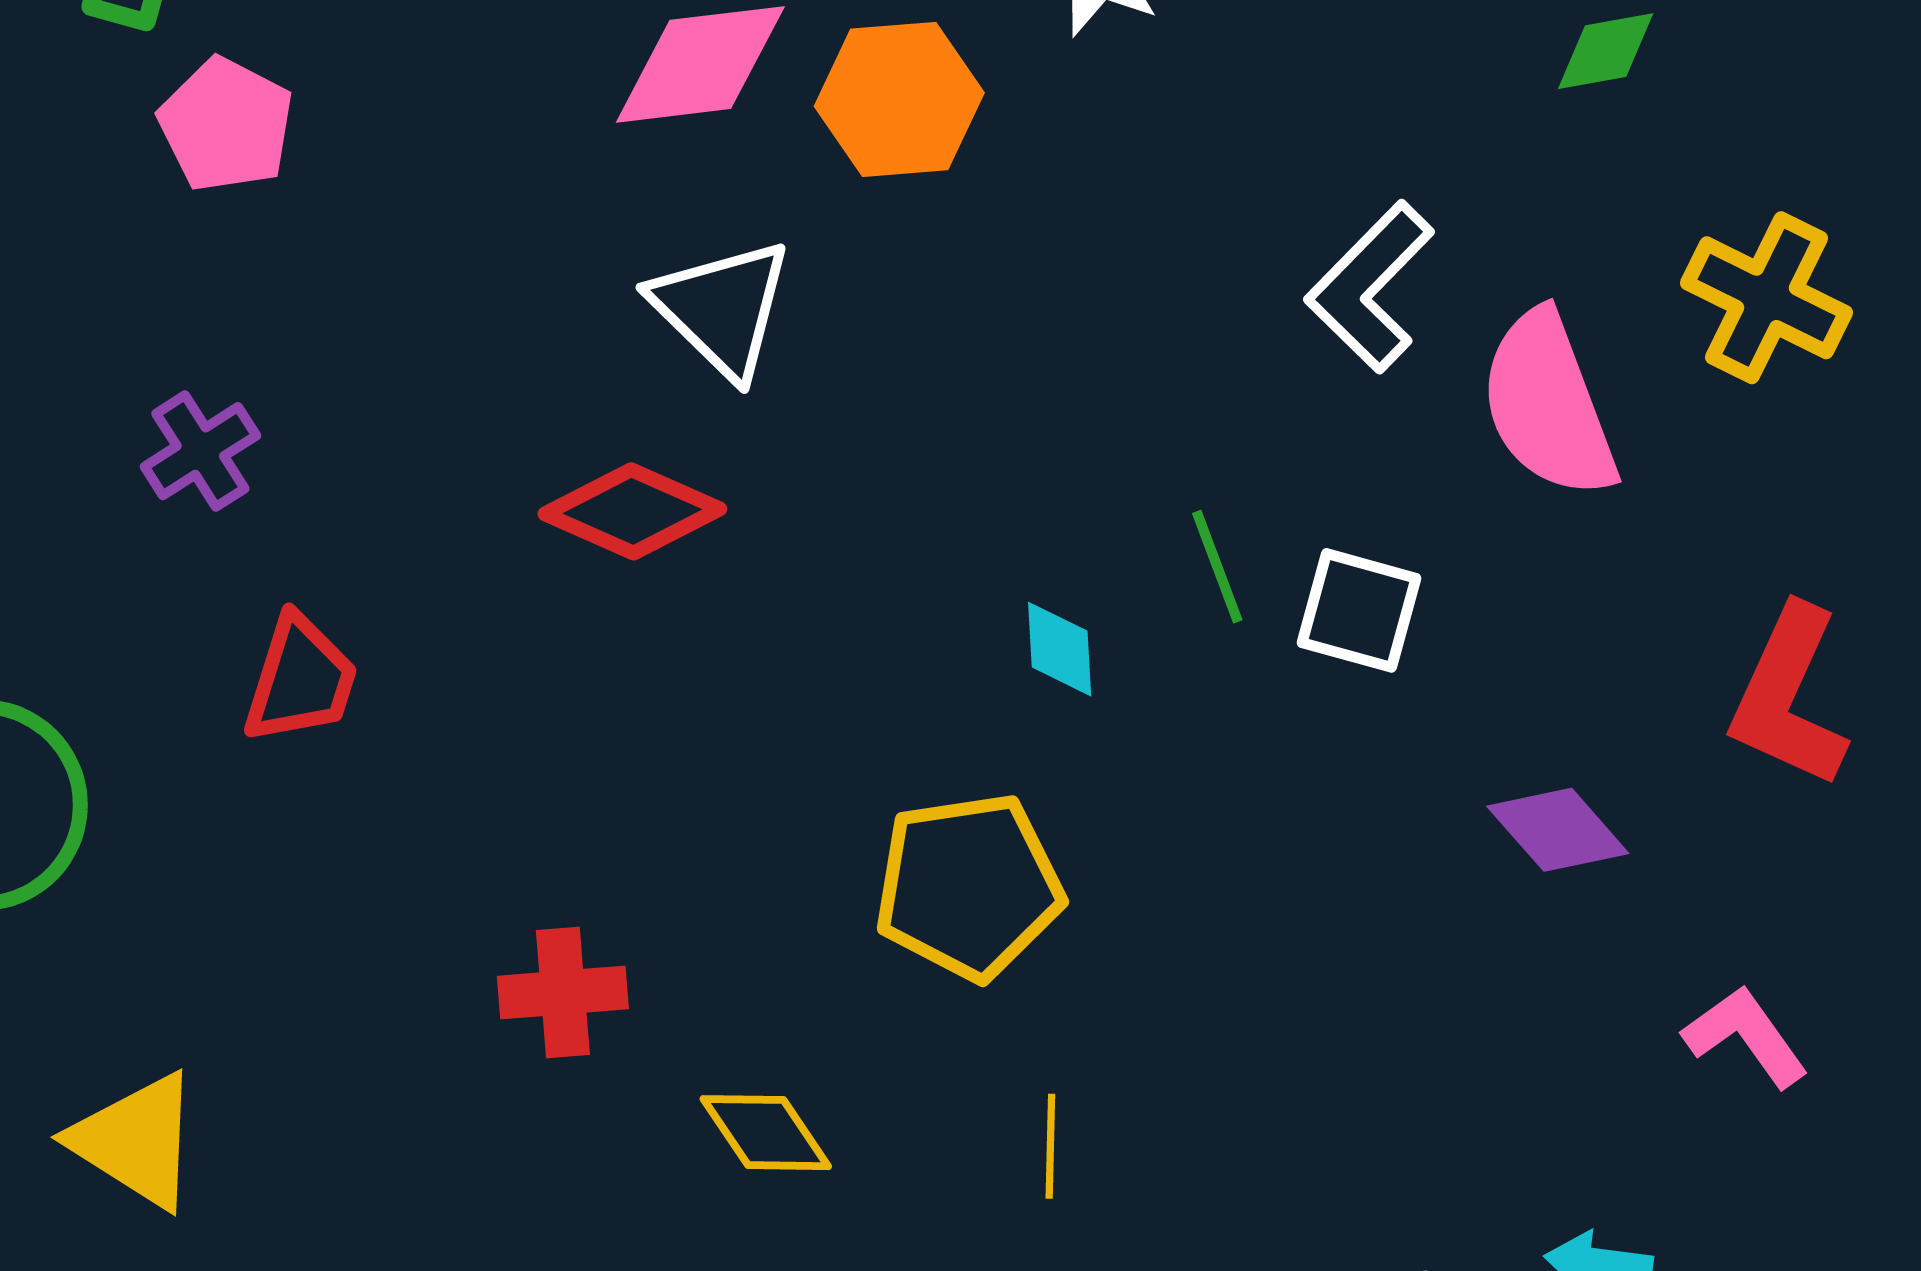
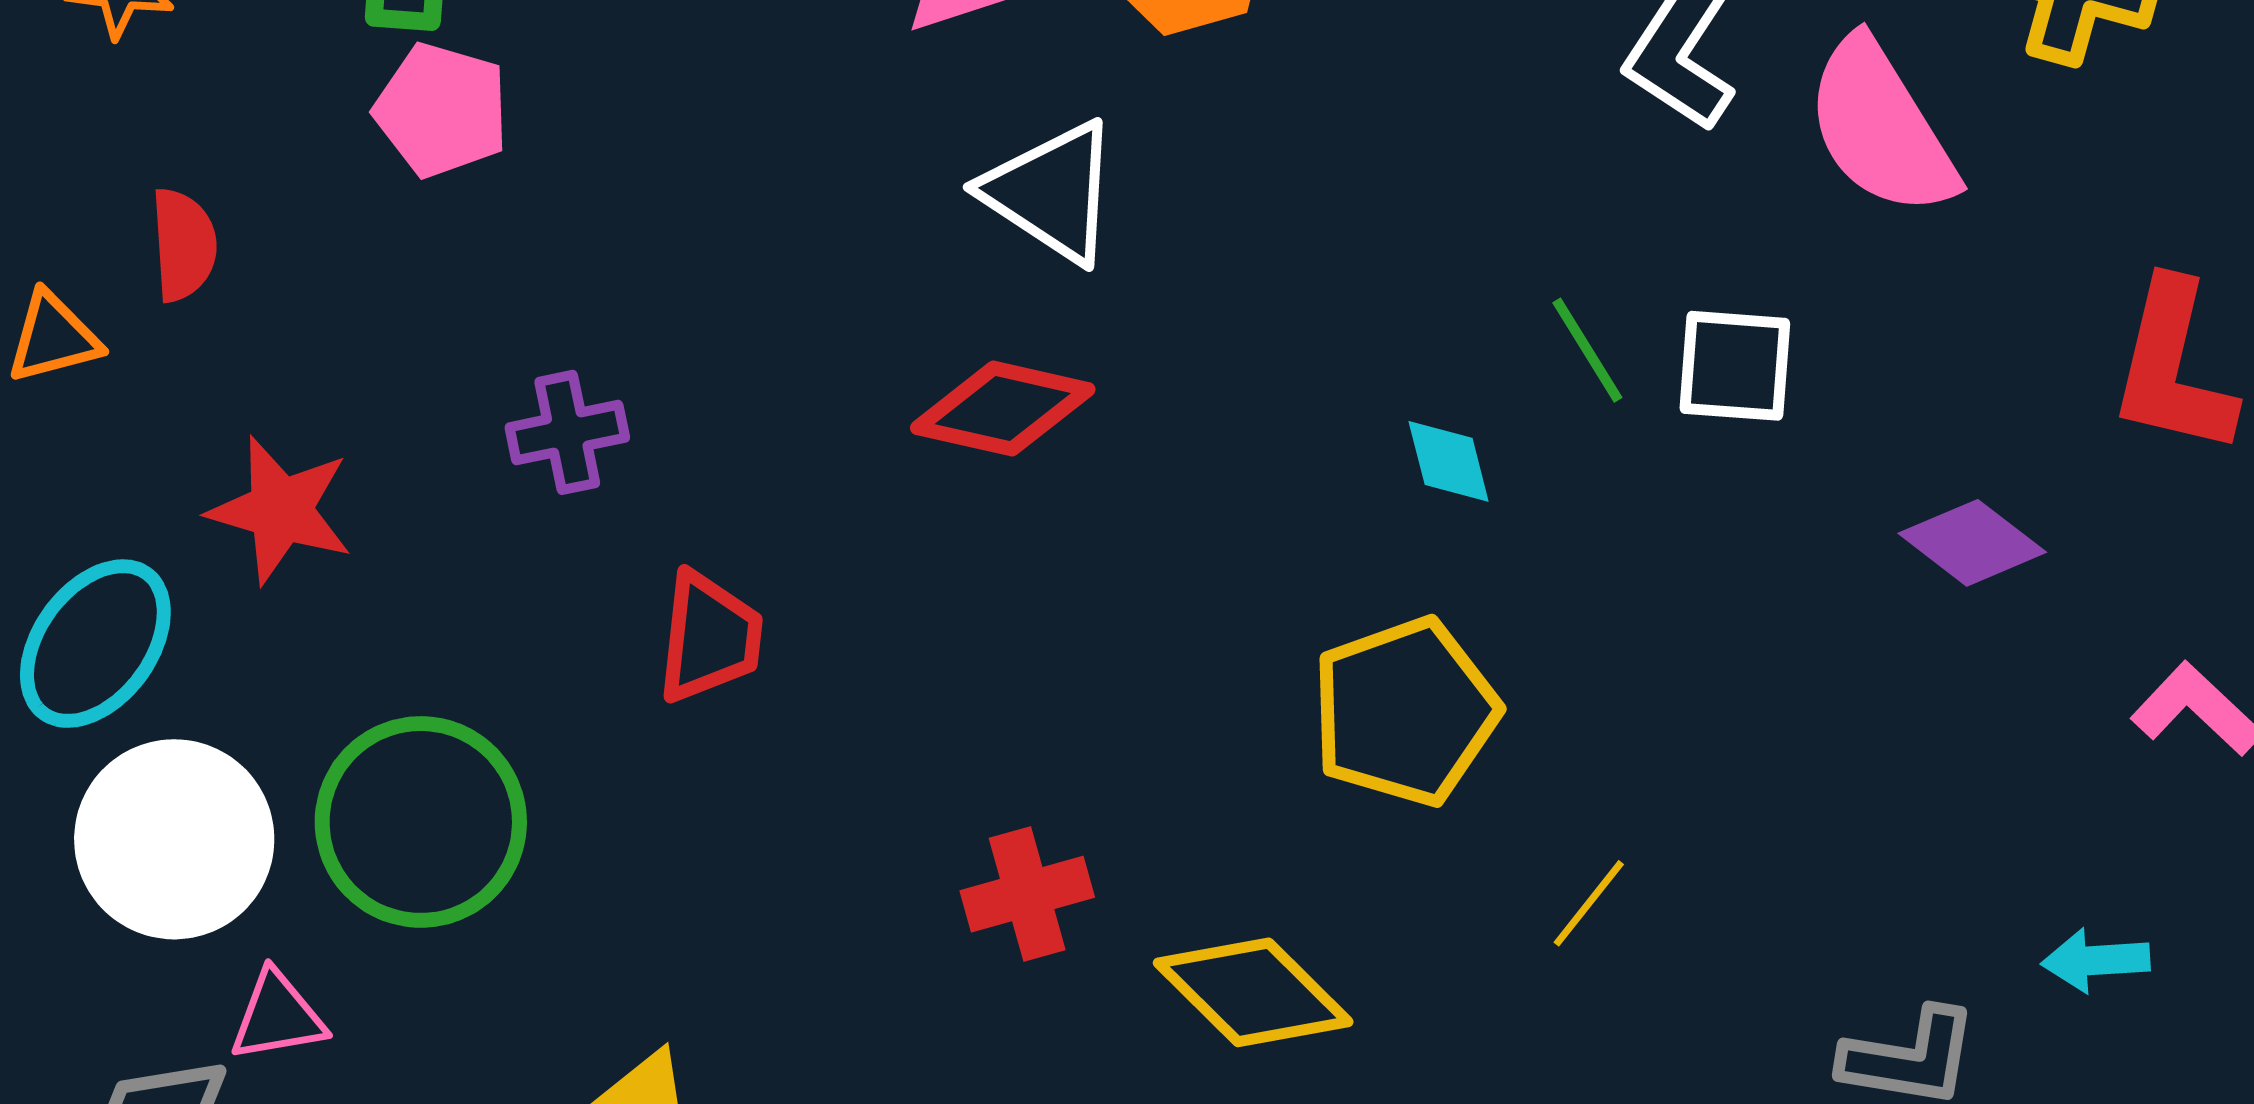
pink pentagon: (226, 125) -> (442, 110), moved
purple cross: (200, 451) -> (567, 432), turned 32
yellow diamond: (766, 1133) -> (1253, 992), size x1.4
yellow line: (1050, 1146) -> (1589, 903), moved, turned 48

